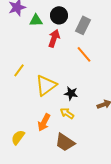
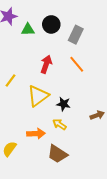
red arrow: (54, 38) -> (46, 64), moved
orange arrow: (44, 122) -> (36, 134), turned -120

